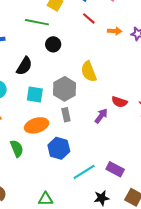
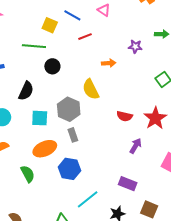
red line: (89, 18) -> (85, 37), turned -56
orange arrow: (115, 31) -> (109, 63), moved
purple arrow: (101, 116) -> (136, 146), moved
cyan line: (84, 172) -> (88, 199), moved

